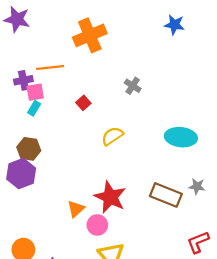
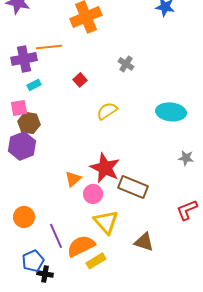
purple cross: (23, 80) -> (24, 59), size x1.4
pink square: (35, 92) -> (19, 108), moved
cyan rectangle: (34, 108) -> (34, 85), turned 32
brown rectangle: (166, 195) -> (133, 187), moved

